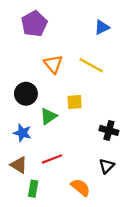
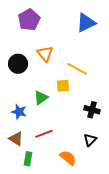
blue triangle: (102, 27) -> (86, 23), size x1.5
yellow line: (91, 65) -> (77, 69), moved
black circle: (26, 94) -> (18, 64), moved

